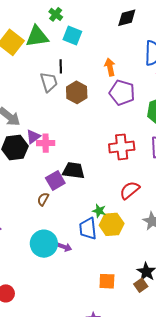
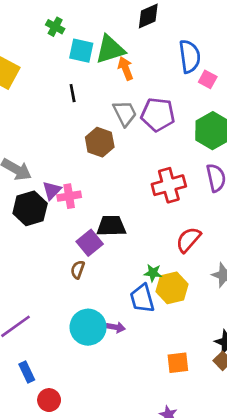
green triangle: (37, 36) -> (110, 49), moved
orange arrow: (110, 67) -> (126, 68), moved
gray trapezoid: (49, 82) -> (125, 113), moved
brown hexagon: (77, 92) -> (100, 142), moved

